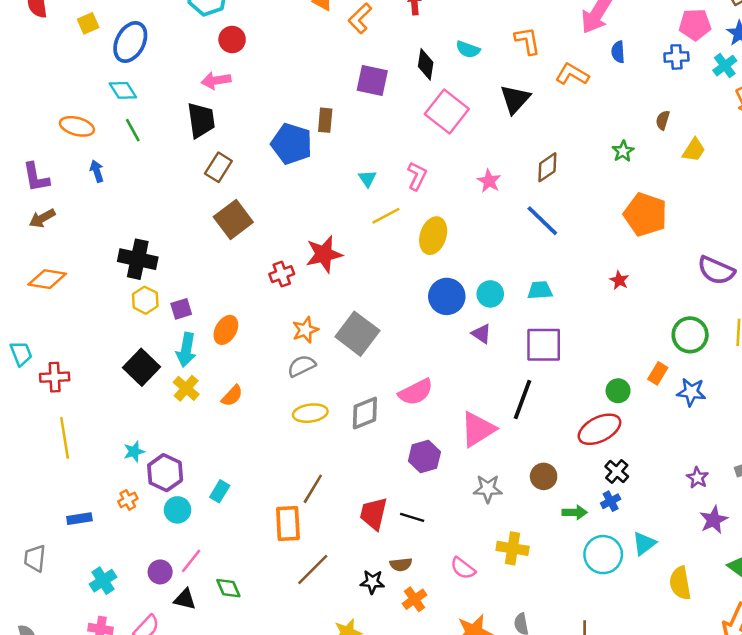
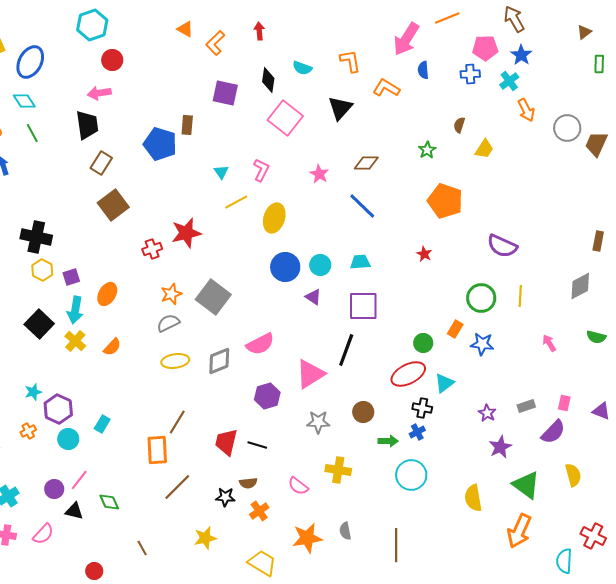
brown diamond: (547, 167) -> (366, 163), turned 35
black cross: (617, 471) -> (422, 408), turned -30
cyan triangle: (644, 543) -> (444, 383), moved

